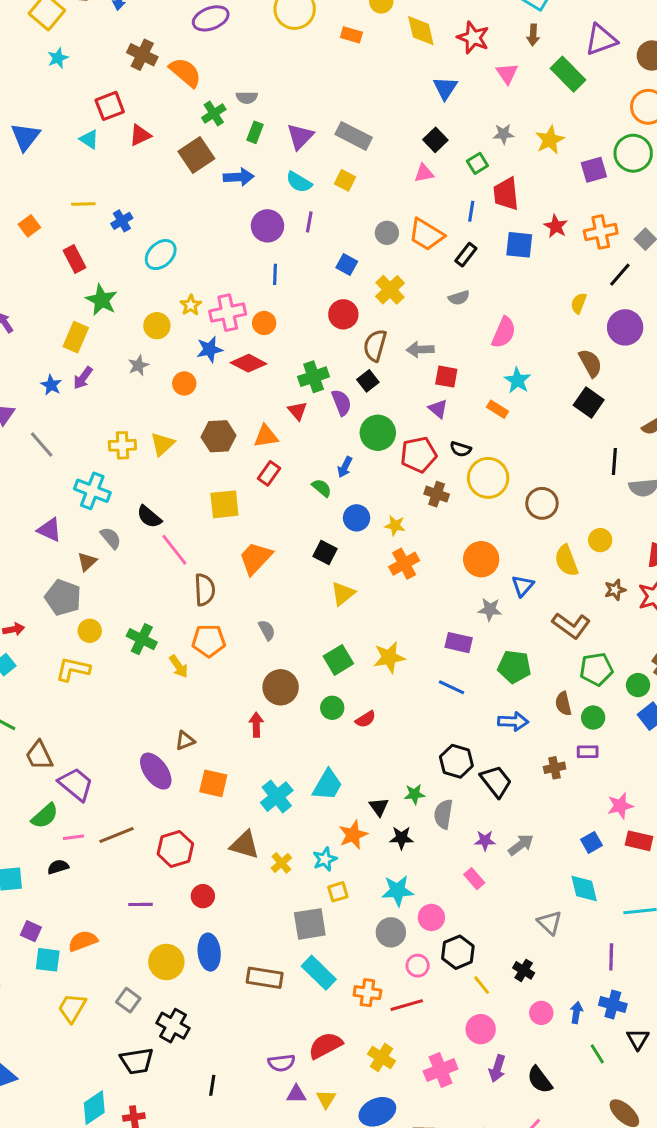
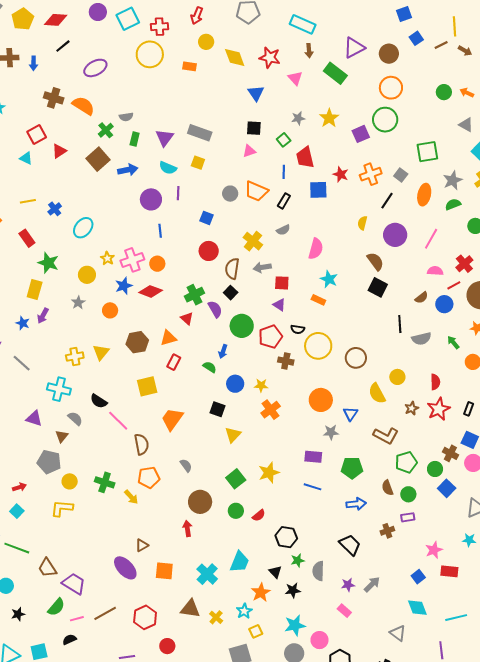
black square: (435, 140) -> (254, 128), turned -35
yellow cross: (390, 290) -> (253, 241), moved
black hexagon: (456, 761) -> (286, 537), moved

